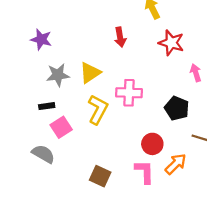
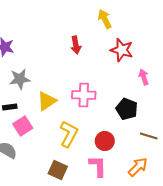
yellow triangle: (90, 73) -> (47, 101), moved
yellow L-shape: (98, 109) -> (69, 134), moved
orange arrow: (176, 164) -> (138, 167), moved

